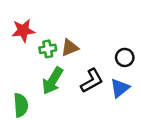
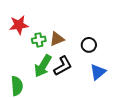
black circle: (125, 57) -> (89, 45), moved
black L-shape: (92, 81) -> (63, 66), moved

